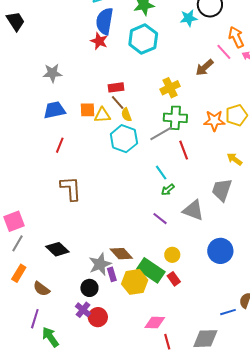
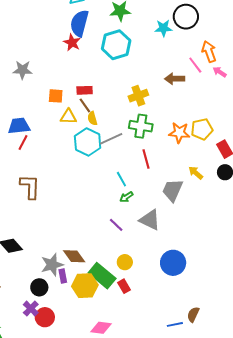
brown arrow: (205, 67) -> (175, 79), turned 36
blue trapezoid: (55, 110) -> (19, 126), moved
orange square: (88, 110) -> (56, 96), moved
gray line: (161, 134) -> (111, 139), moved
gray trapezoid: (222, 190) -> (173, 190), moved

